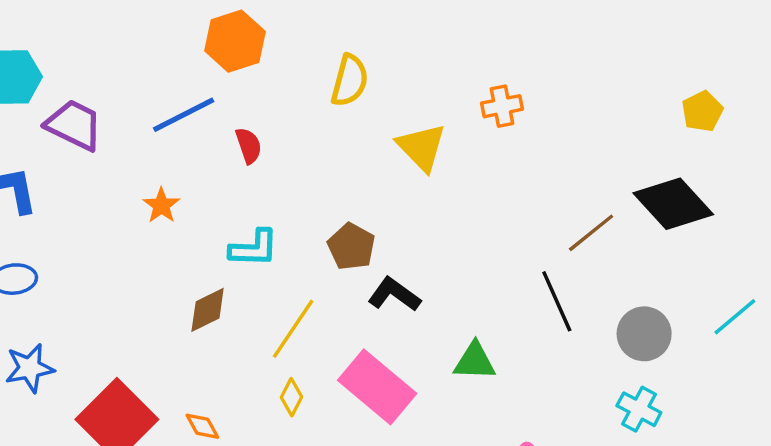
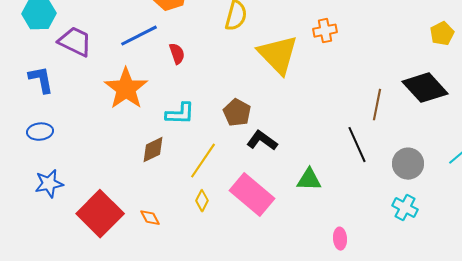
yellow triangle: (422, 147) -> (278, 55), size x1.4
orange star: (161, 205) -> (126, 89), size x2.0
brown line: (591, 233) -> (377, 105), turned -40

